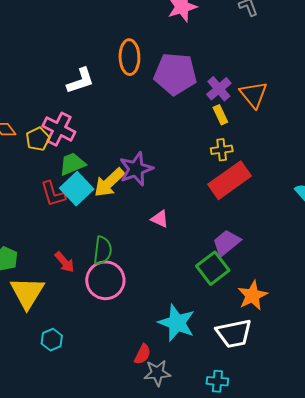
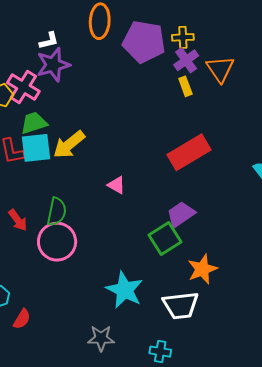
white L-shape: (81, 81) -> (49, 41), size x0.7
yellow cross: (222, 150) -> (183, 37), moved
purple star: (136, 169) -> (53, 65), moved
cyan square: (77, 189) -> (36, 148), turned 32
red semicircle: (143, 354) -> (22, 319), moved

